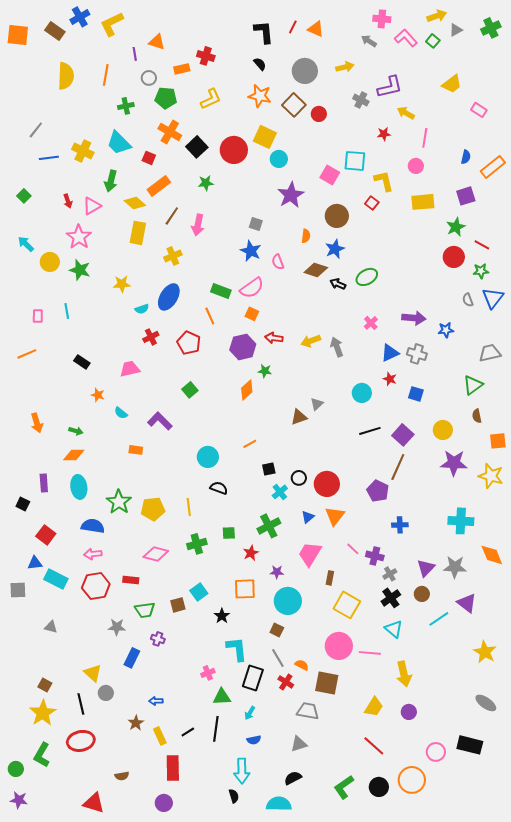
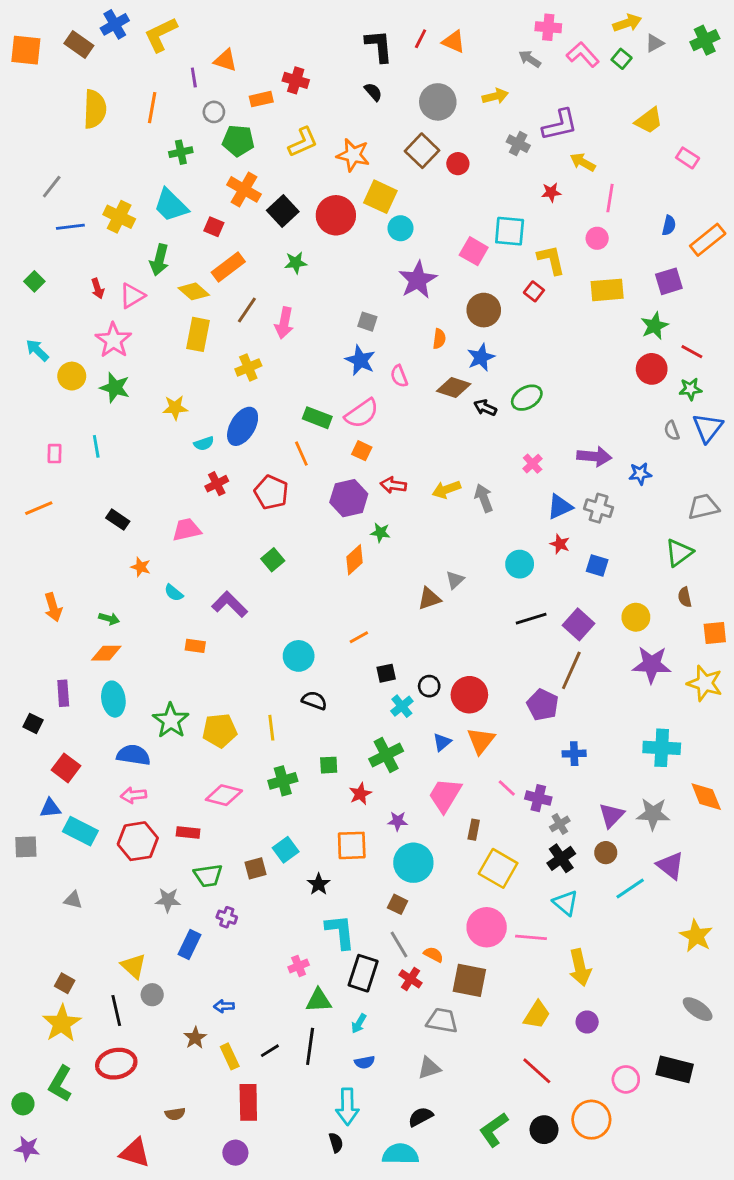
orange star: (260, 96) -> (353, 155), moved

